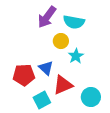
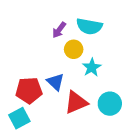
purple arrow: (47, 17) -> (59, 30), moved, size x0.6
cyan circle: (91, 97) -> (110, 104), moved
cyan square: (42, 100) -> (19, 118), moved

